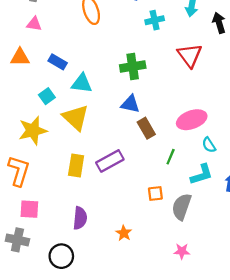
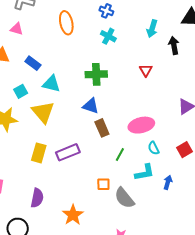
cyan cross: (155, 20) -> (108, 36), moved, turned 35
red triangle: (190, 55) -> (146, 70), size x0.6
gray semicircle: (182, 207) -> (124, 198), turned -65
orange star: (124, 233) -> (73, 215), size x1.5

